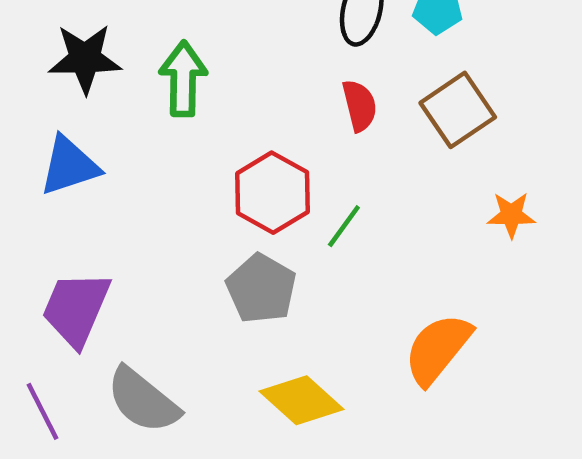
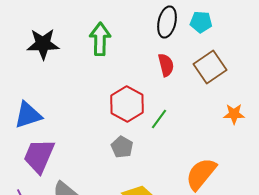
green arrow: (183, 79) -> (100, 39), moved
blue triangle: (69, 166) -> (28, 115), moved
gray pentagon: (261, 289) -> (122, 147), size x0.7

